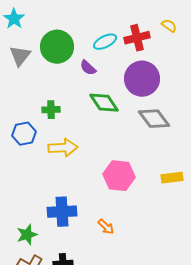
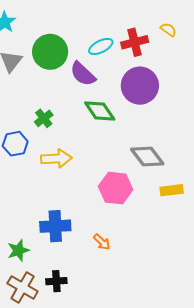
purple semicircle: (88, 68) -> (83, 74), size x1.5
green cross: (51, 110) -> (44, 118), turned -36
gray diamond: (154, 119) -> (147, 156), moved

